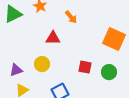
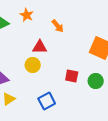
yellow circle: (42, 64) -> (33, 65), moved

